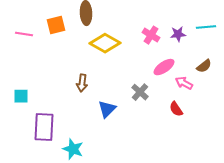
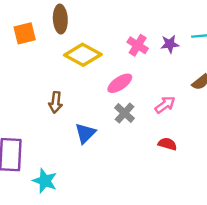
pink ellipse: (164, 67) -> (120, 83), moved
pink arrow: (184, 83) -> (165, 105), moved, turned 114
red semicircle: (176, 109) -> (167, 144), moved, turned 140

